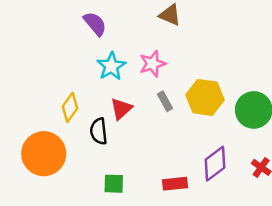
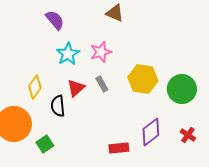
gray rectangle: (165, 101) -> (102, 84), moved
green square: (114, 184) -> (45, 144), moved, turned -36

